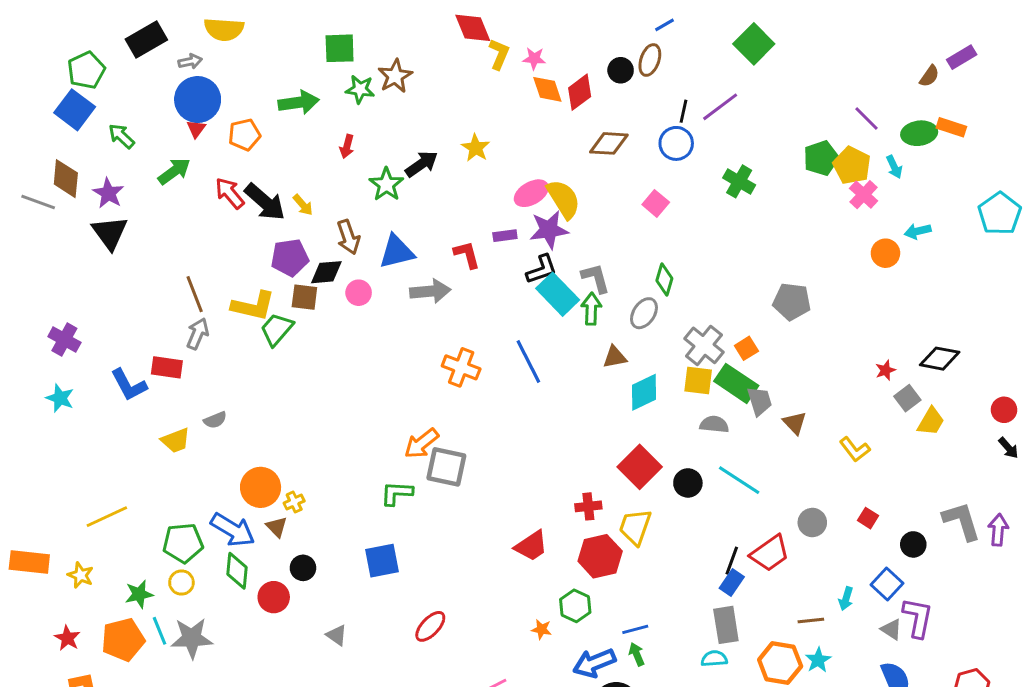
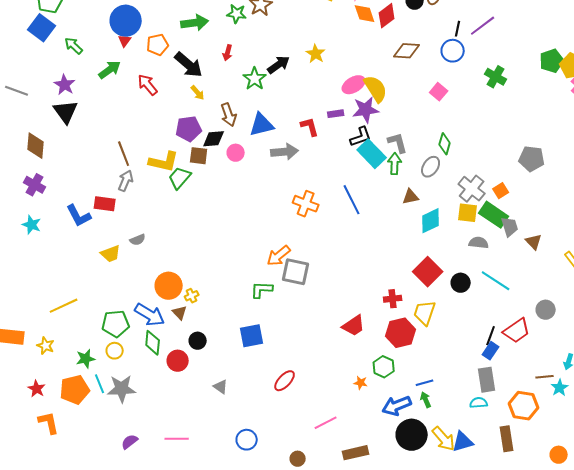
brown diamond: (66, 179) -> (36, 146), moved
black arrow: (265, 202) -> (189, 65), moved
cyan star: (818, 660) -> (560, 388), moved

